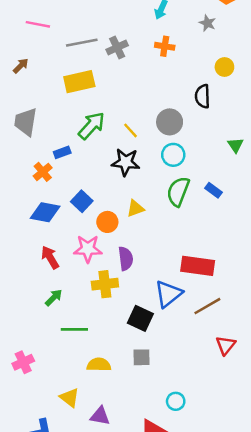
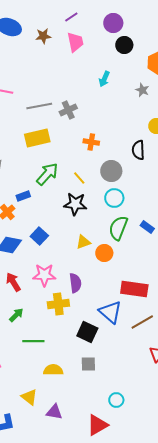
orange cross: (165, 46) -> (91, 142), moved
orange circle: (107, 222) -> (104, 253), moved
blue triangle: (168, 294) -> (110, 312), turned -40

